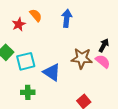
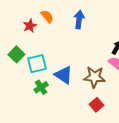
brown star: (82, 58) -> (94, 77), moved
green cross: (28, 92) -> (41, 87), moved, turned -32

